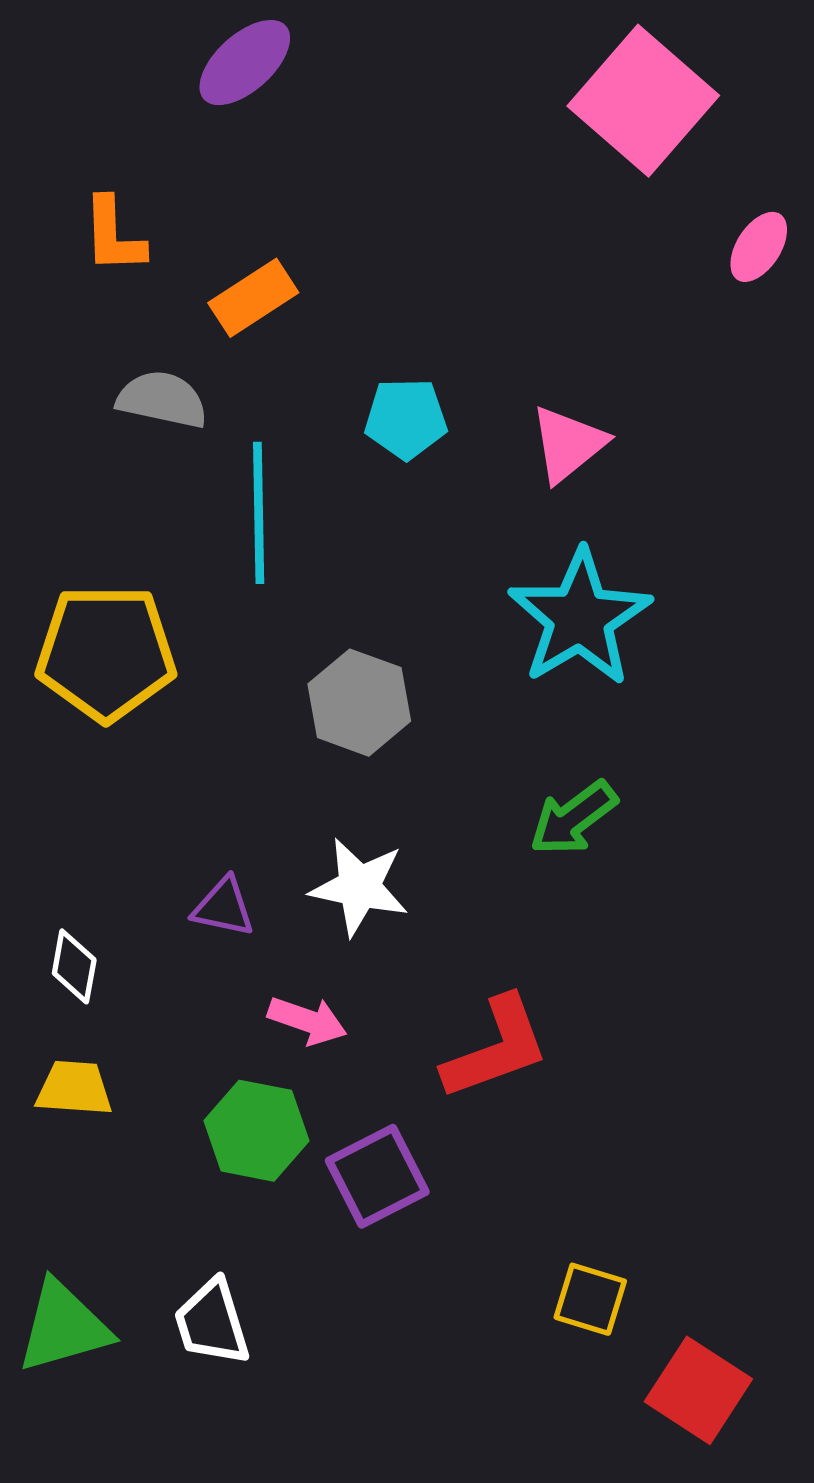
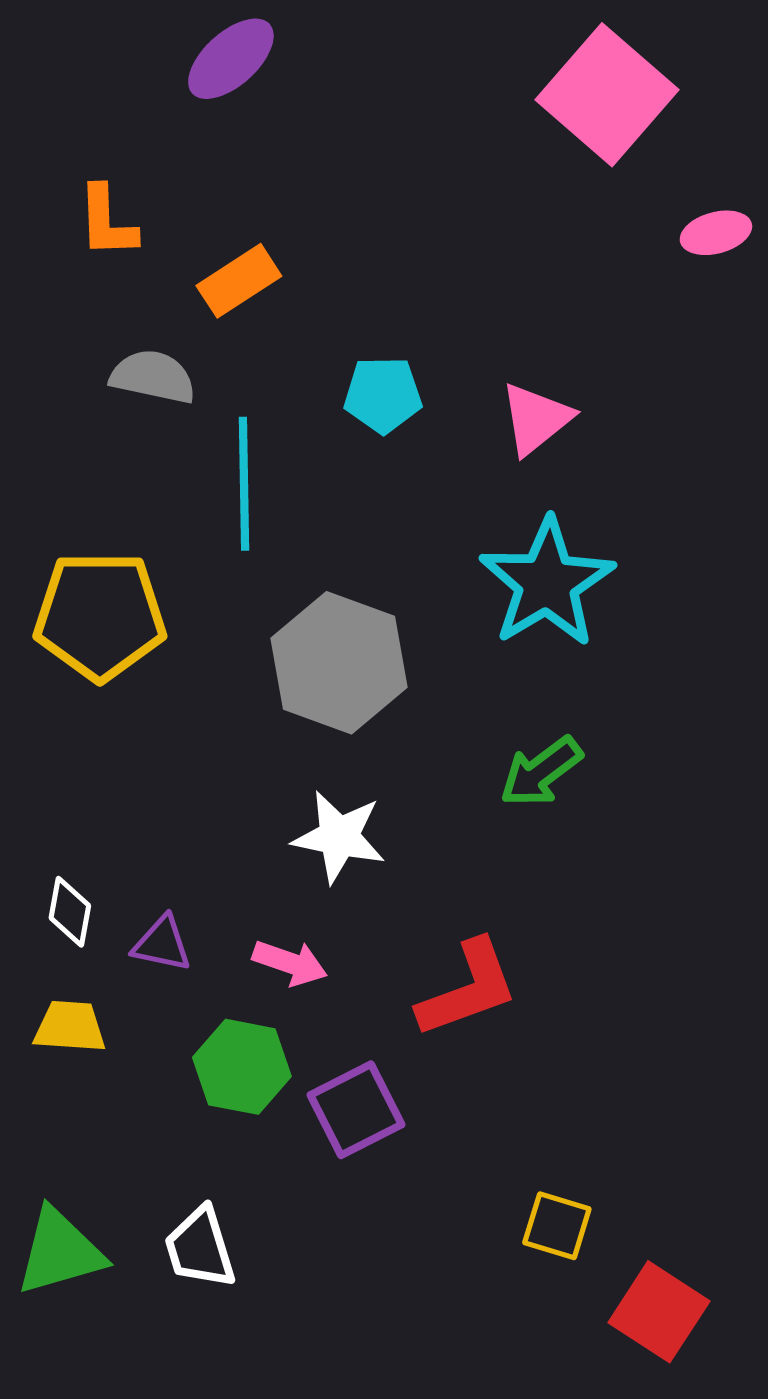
pink ellipse: (759, 247) -> (716, 233), turned 42
gray hexagon: (359, 703) -> (339, 663), size x1.4
purple triangle: (224, 907) -> (162, 944), moved

